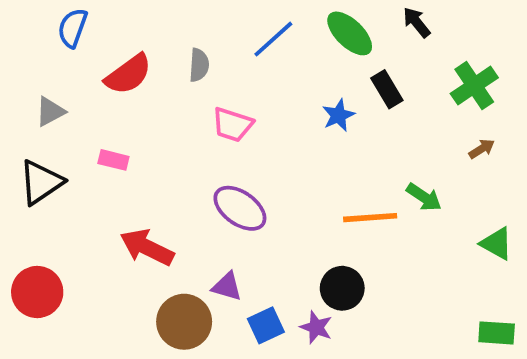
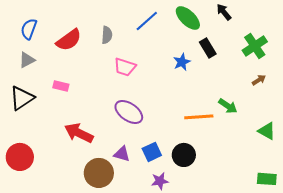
blue semicircle: (73, 28) -> (29, 29), moved
blue square: (266, 325) -> (152, 152), moved
purple star: (316, 327) -> (160, 181), moved, turned -30

